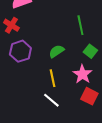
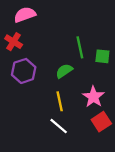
green line: (80, 25) -> (80, 47), moved
green square: (90, 51) -> (102, 56), moved, turned -32
red square: (89, 96) -> (101, 122), turned 30

